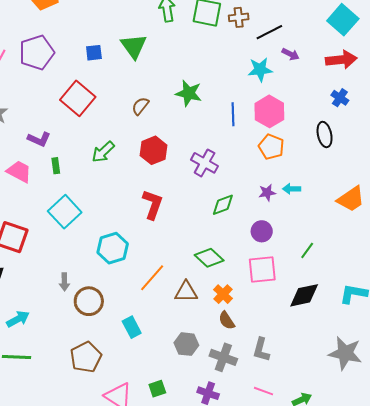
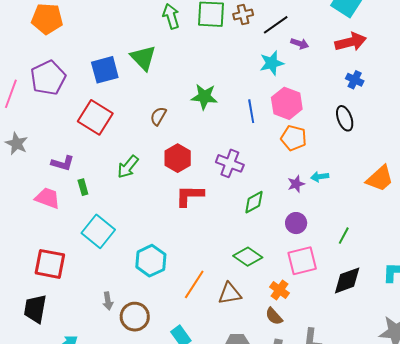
blue square: (94, 53) -> (105, 70), size x1.6
red L-shape: (153, 204) -> (189, 196), moved, turned -100
orange cross: (223, 294) -> (280, 290), moved

